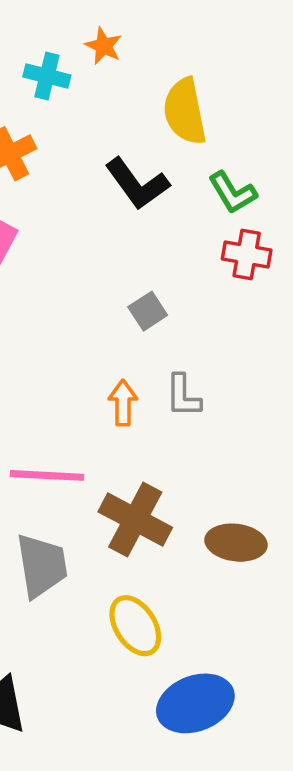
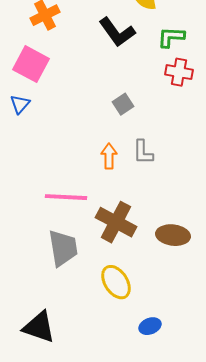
green L-shape: (233, 193) -> (171, 37), turned 124
blue ellipse: (195, 703) -> (150, 326), size x0.5

